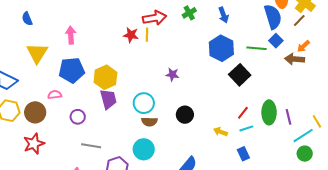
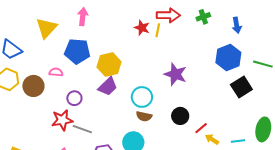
purple star: (172, 75) -> (175, 74), size x1.6
purple trapezoid: (108, 99) -> (108, 86), turned 50
red line: (243, 113) -> (201, 128), moved
red star: (34, 144) -> (62, 120), moved

